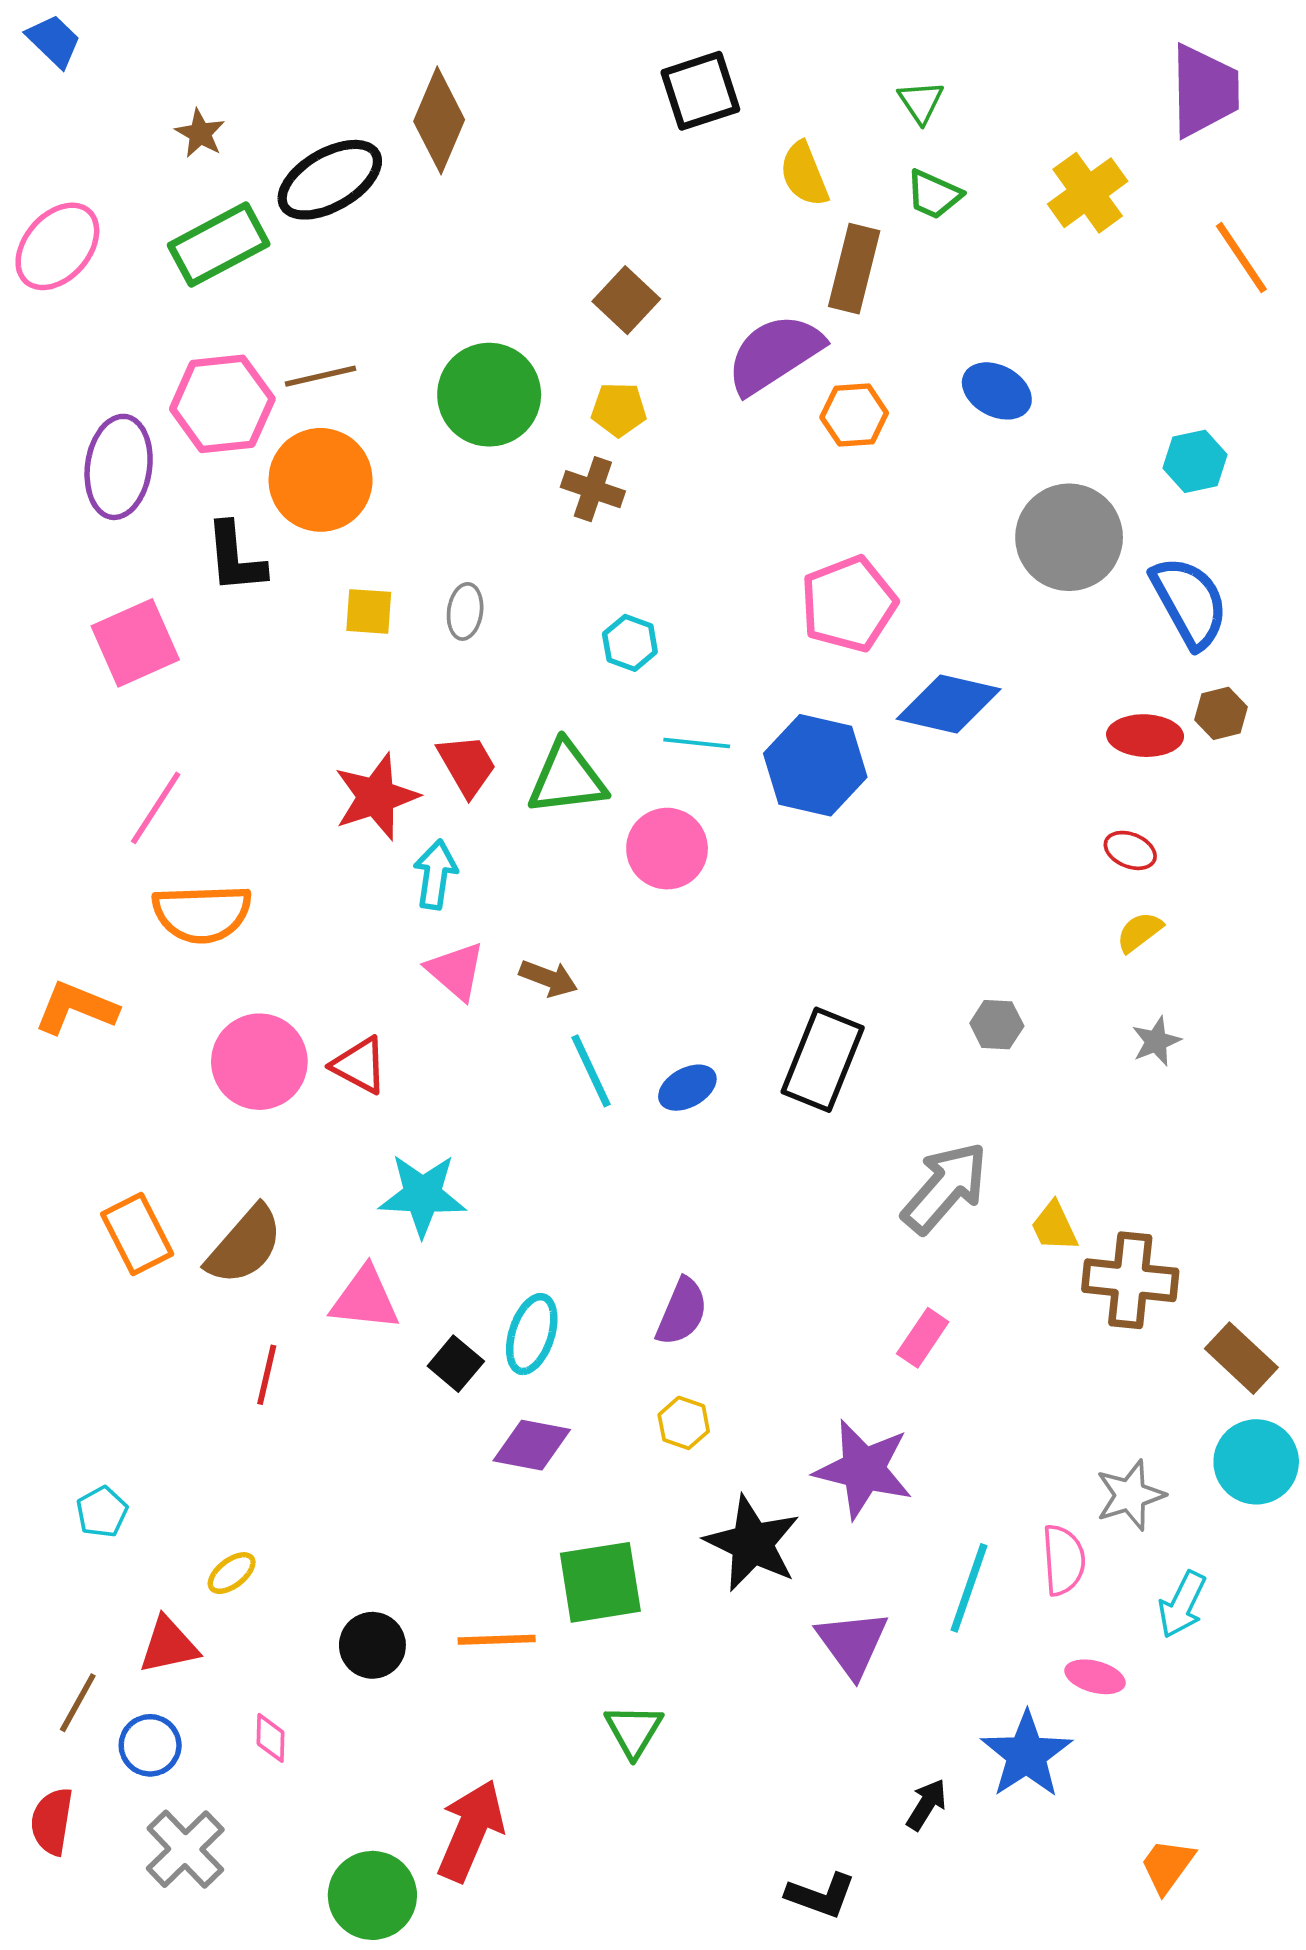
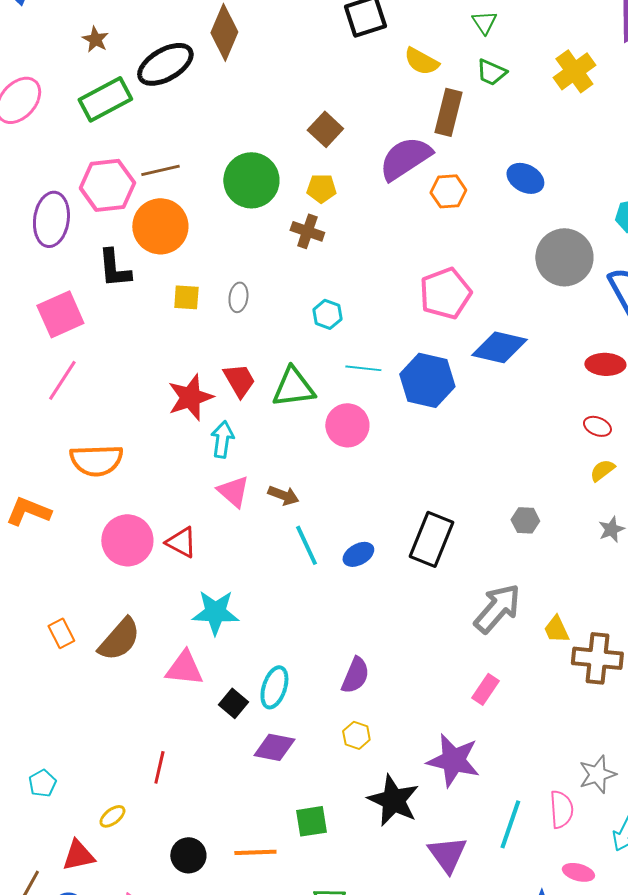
yellow semicircle: (804, 174) -> (421, 61), turned -39
pink line: (156, 808) -> (62, 380), moved
orange rectangle: (137, 1234) -> (61, 633), size x0.7
red line: (267, 1375) -> (159, 767), moved
green square: (600, 1582) -> (311, 821), size x0.7

